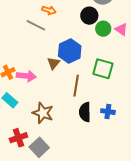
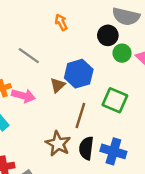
orange arrow: (49, 10) -> (61, 22), turned -144
gray line: (36, 25) -> (29, 56), moved
blue cross: (108, 112) -> (113, 151), size x1.5
brown star: (43, 113) -> (58, 144), moved

